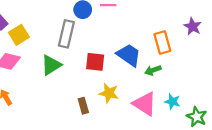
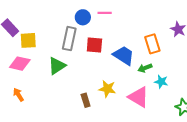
yellow square: (19, 35) -> (28, 40), turned 30
red square: (95, 62) -> (94, 45), moved
cyan star: (172, 102) -> (161, 82), moved

